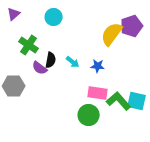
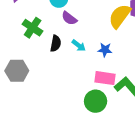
purple semicircle: (40, 68) -> (69, 18), moved

